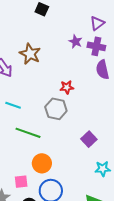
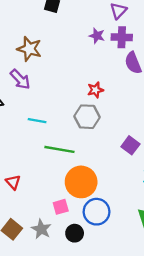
brown star: (30, 54) -> (29, 49), moved
orange circle: (42, 163) -> (81, 182), size x1.4

